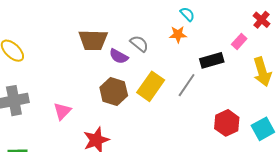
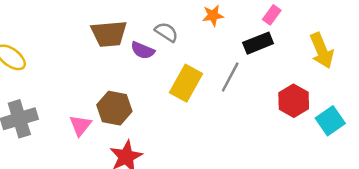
pink rectangle: (239, 42) -> (272, 15), moved
brown hexagon: (114, 91) -> (114, 108), moved
red hexagon: (227, 123) -> (294, 101), moved

